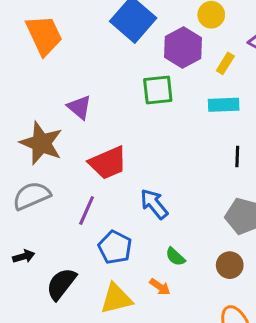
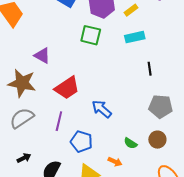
yellow rectangle: (225, 63) -> (131, 10), turned 32
green square: (158, 90) -> (91, 35), turned 30
green semicircle: (175, 257) -> (131, 143), moved

